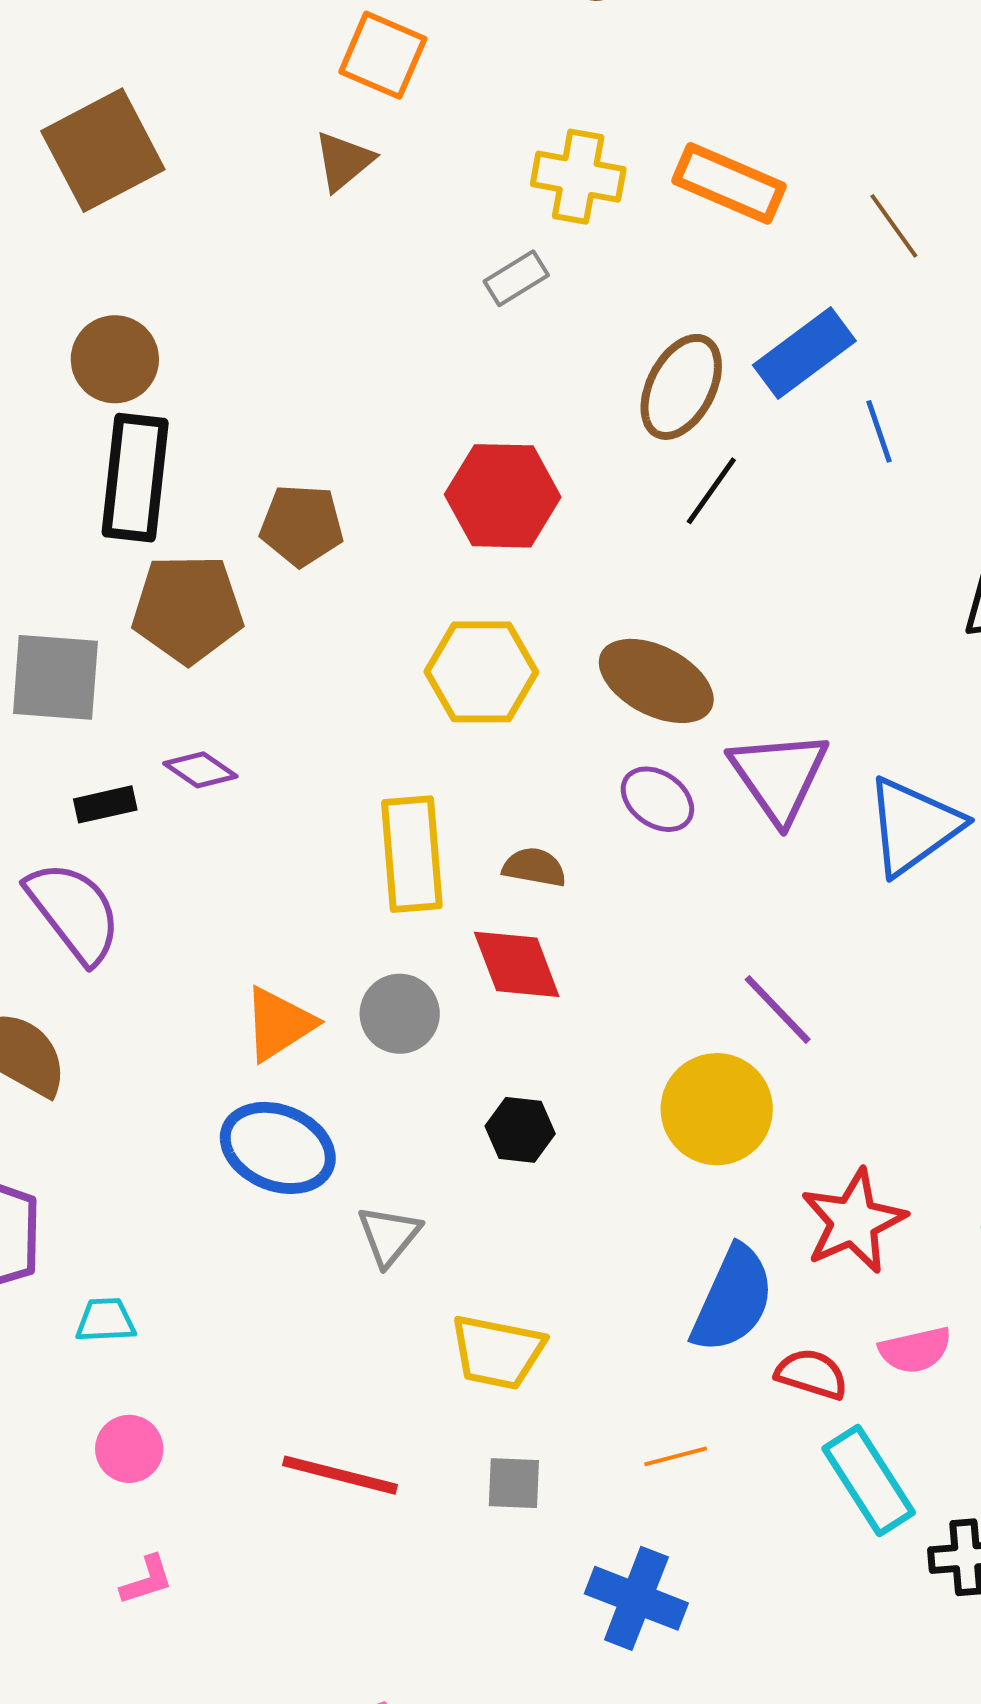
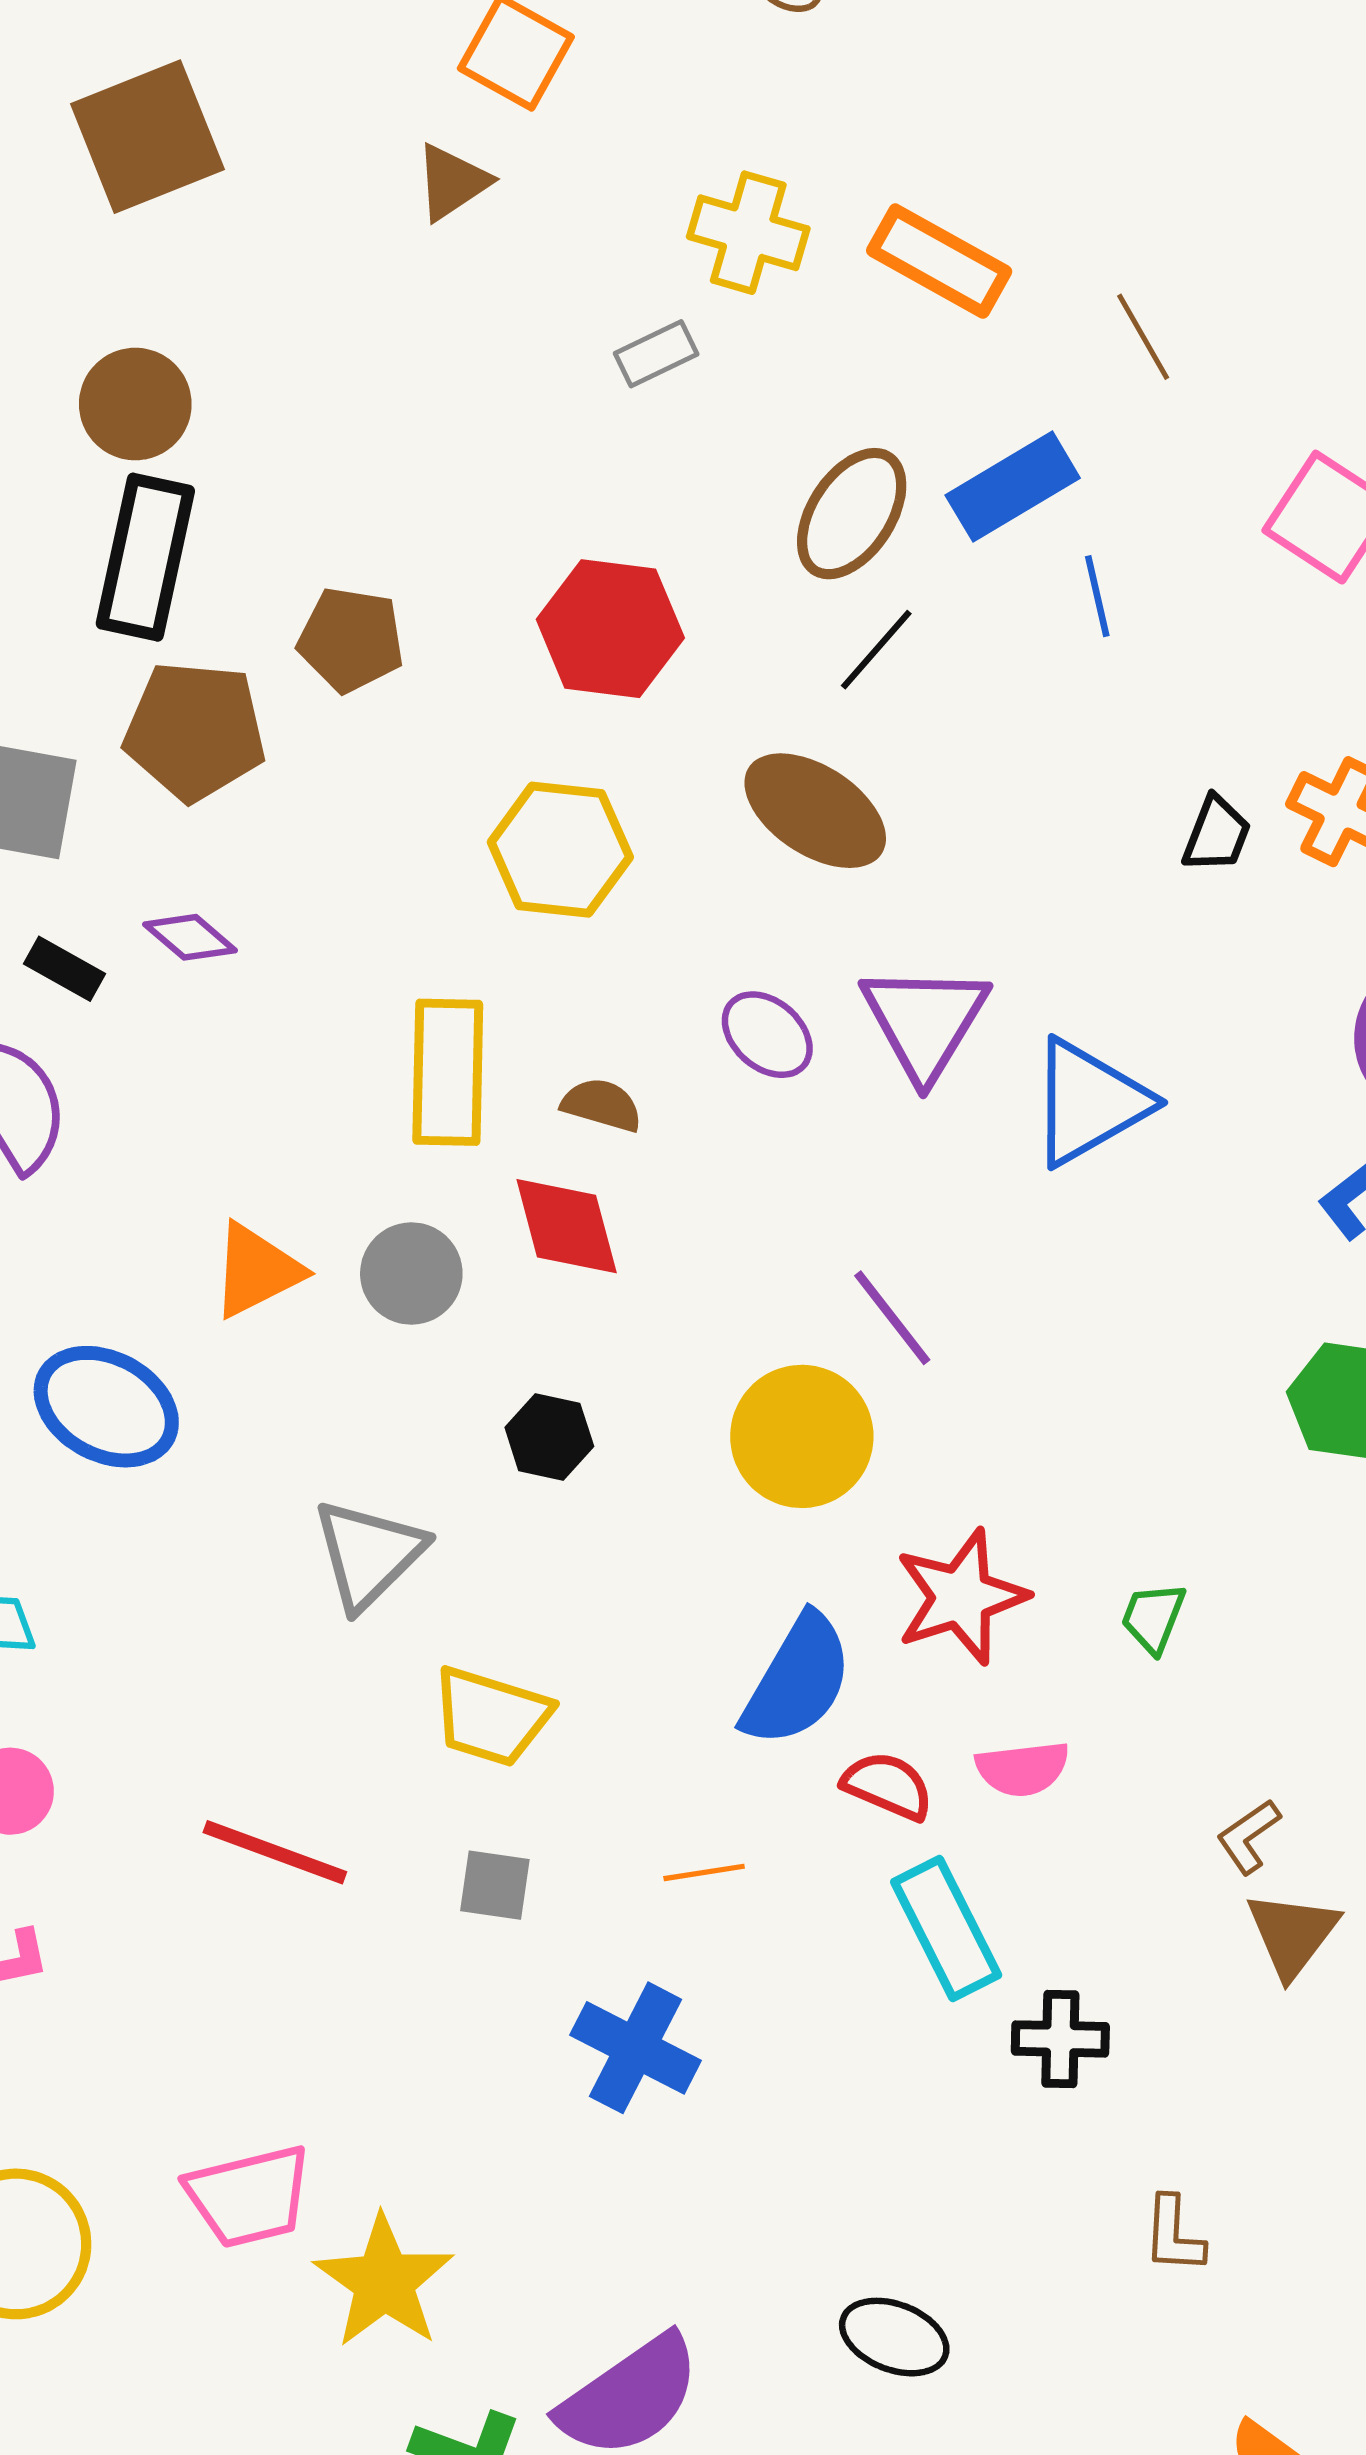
brown ellipse: (656, 681) -> (815, 811), moved
black rectangle: (105, 804) -> (65, 969), turned 36
blue ellipse: (278, 1148) -> (106, 1407), moved
gray triangle: (389, 1235) -> (369, 1554), size x1.4

